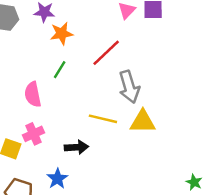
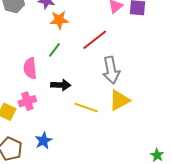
yellow line: (103, 119) -> (86, 108), moved
yellow triangle: (143, 122) -> (119, 100), turned -35
black arrow: (76, 147) -> (61, 85), moved

